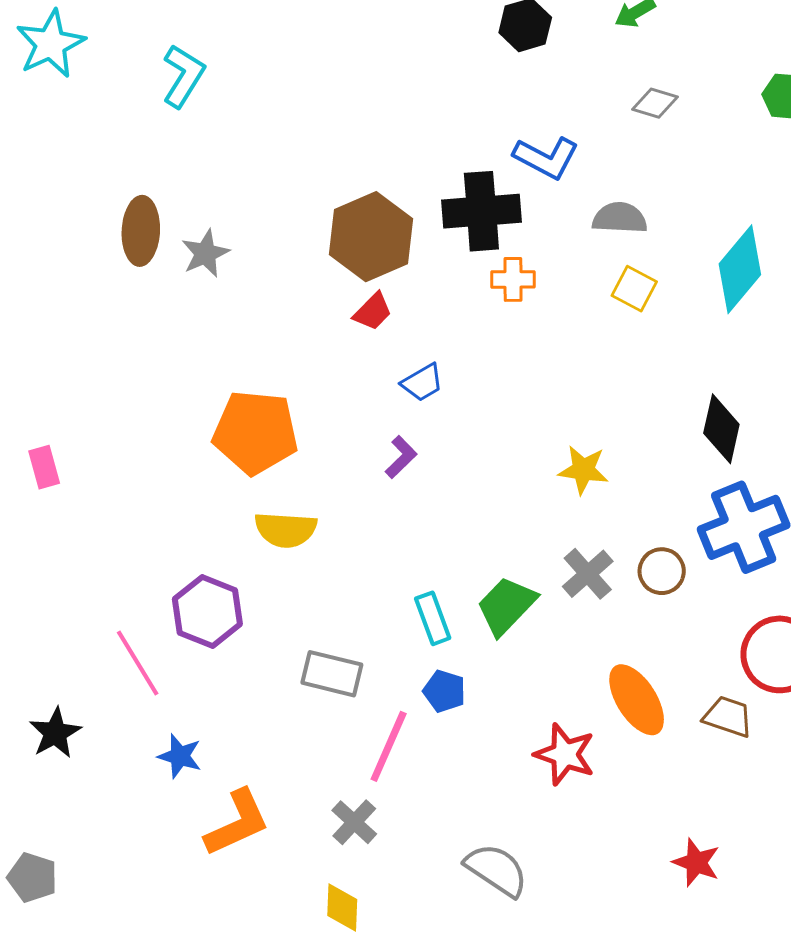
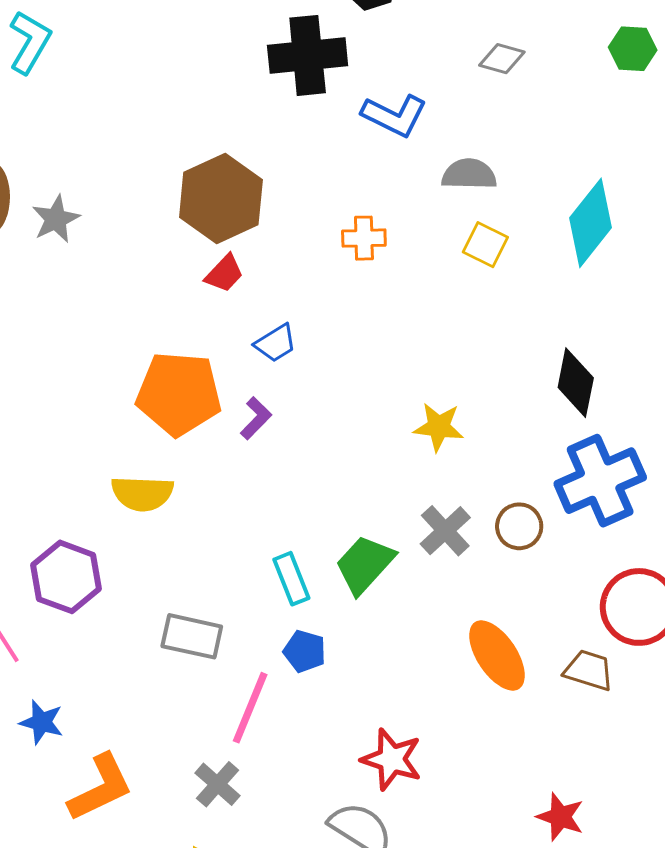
black cross: (481, 211) -> (308, 55), moved
orange pentagon: (255, 432) -> (179, 394), moved
red star: (565, 754) -> (392, 759), moved

